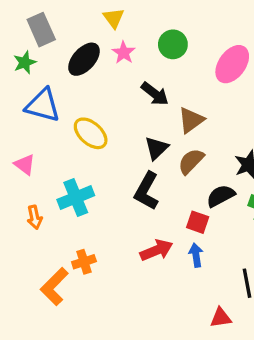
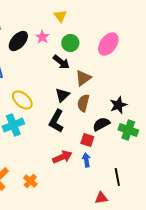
yellow triangle: (114, 18) -> (60, 16), moved
green circle: (173, 44) -> (70, 43), moved
yellow ellipse: (91, 133) -> (22, 100), moved
brown semicircle: (191, 161) -> (83, 103), turned -30
orange cross: (84, 262) -> (30, 181), moved, turned -32

